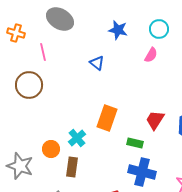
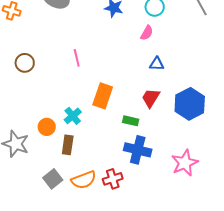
pink line: (43, 52) -> (77, 58), moved
blue triangle: (97, 63) -> (157, 64), moved, turned -35
brown circle: (29, 85) -> (25, 63), size x0.7

